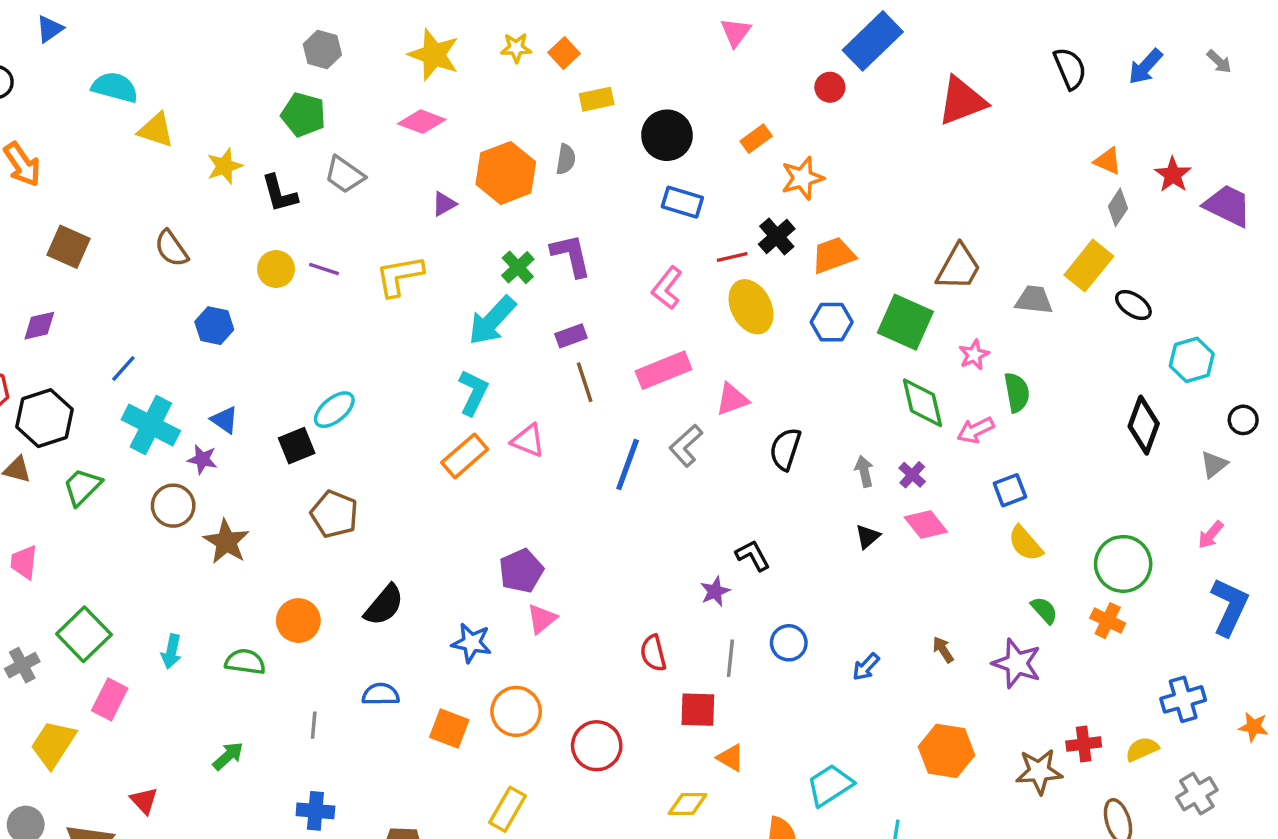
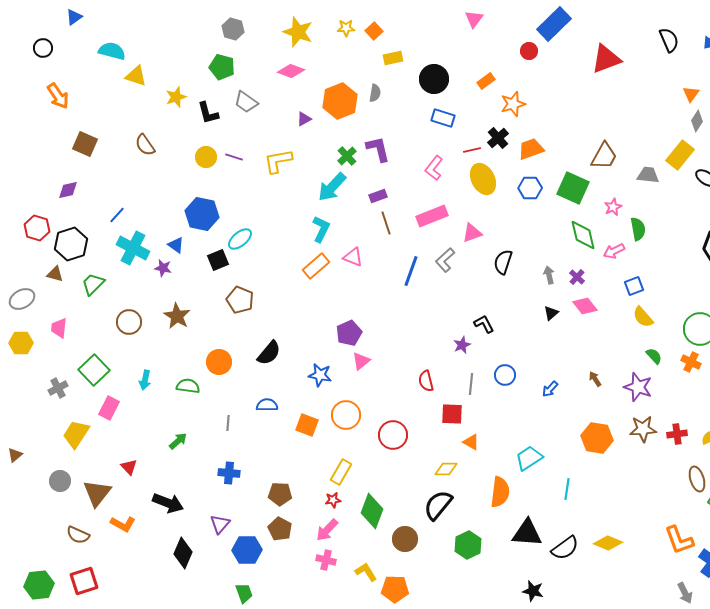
orange triangle: (1108, 161) -> (691, 94), turned 42
blue hexagon: (214, 326) -> (202, 214), moved, size x1.5
brown circle: (173, 506) -> (129, 322), moved
brown star: (1039, 771) -> (643, 429), moved

